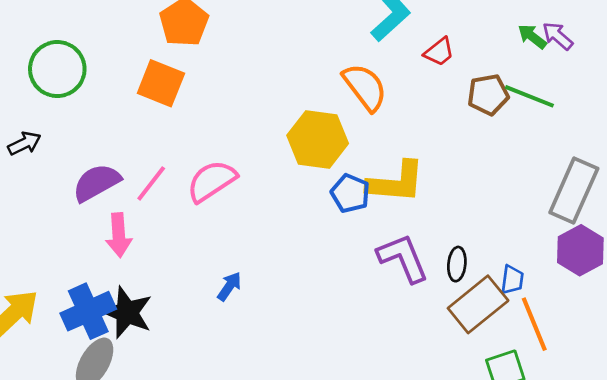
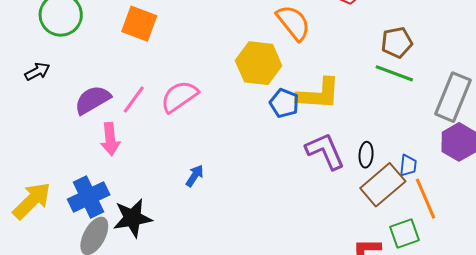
brown pentagon: (488, 95) -> (397, 42), moved
green line: (529, 96) -> (394, 73), moved
black star: (127, 312) -> (133, 218), moved, turned -30

